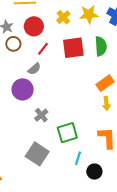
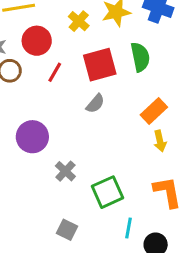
gray semicircle: (34, 69) -> (95, 104), moved
gray square: (37, 154) -> (67, 230), size x0.6

